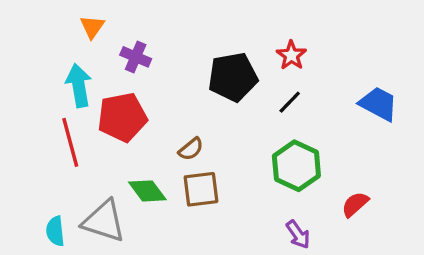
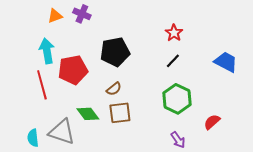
orange triangle: (92, 27) -> (55, 16), turned 35
purple cross: (136, 57) -> (82, 14), moved
black pentagon: (233, 77) -> (115, 52), moved

